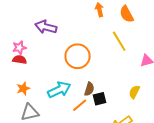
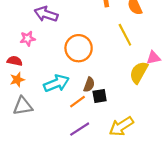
pink star: (19, 48) -> (28, 39), moved
red semicircle: (20, 60) -> (15, 61), moved
yellow semicircle: (134, 92) -> (139, 72), moved, size x1.5

